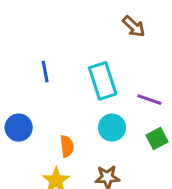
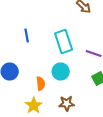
cyan circle: (112, 128) -> (61, 72), moved

